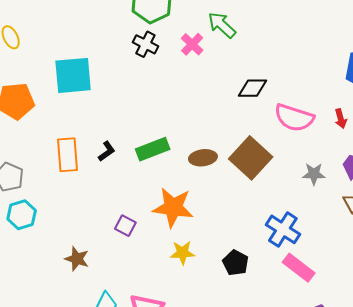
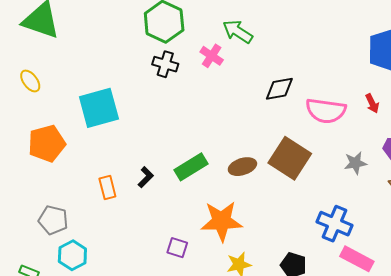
orange rectangle: (68, 155) -> (107, 187), size x0.7

